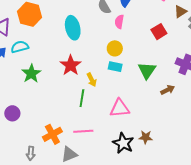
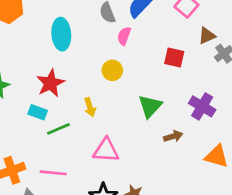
red square: (159, 32) -> (174, 57), turned 35
cyan rectangle: (115, 67) -> (38, 112), moved
yellow arrow: (92, 80) -> (90, 107), moved
green line: (82, 98) -> (58, 129), turned 48

